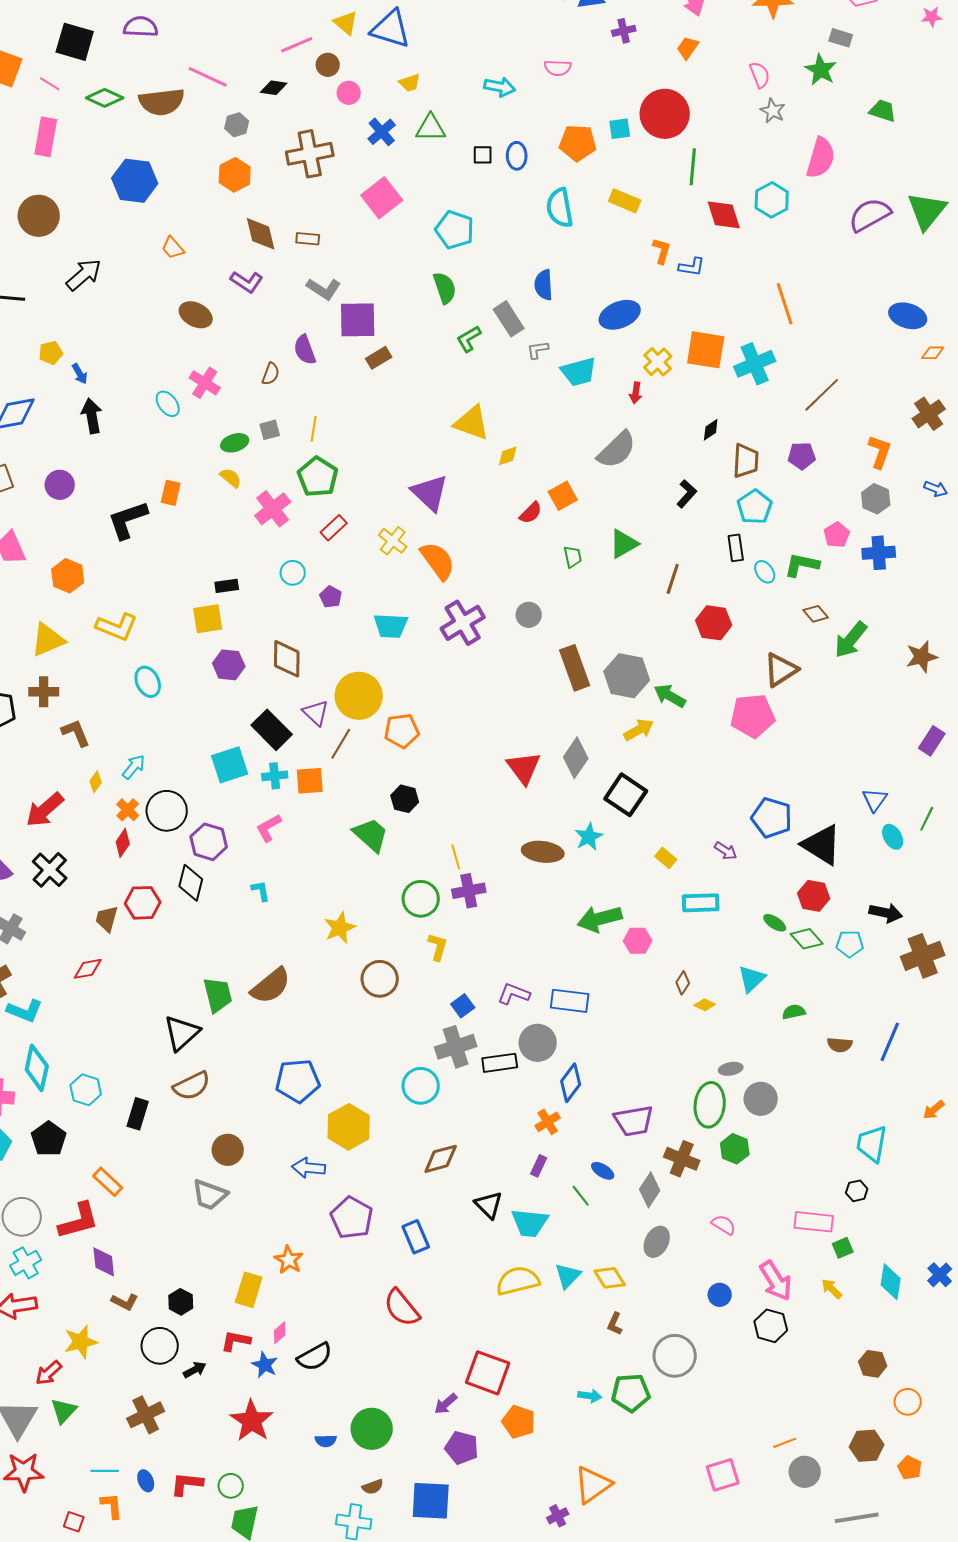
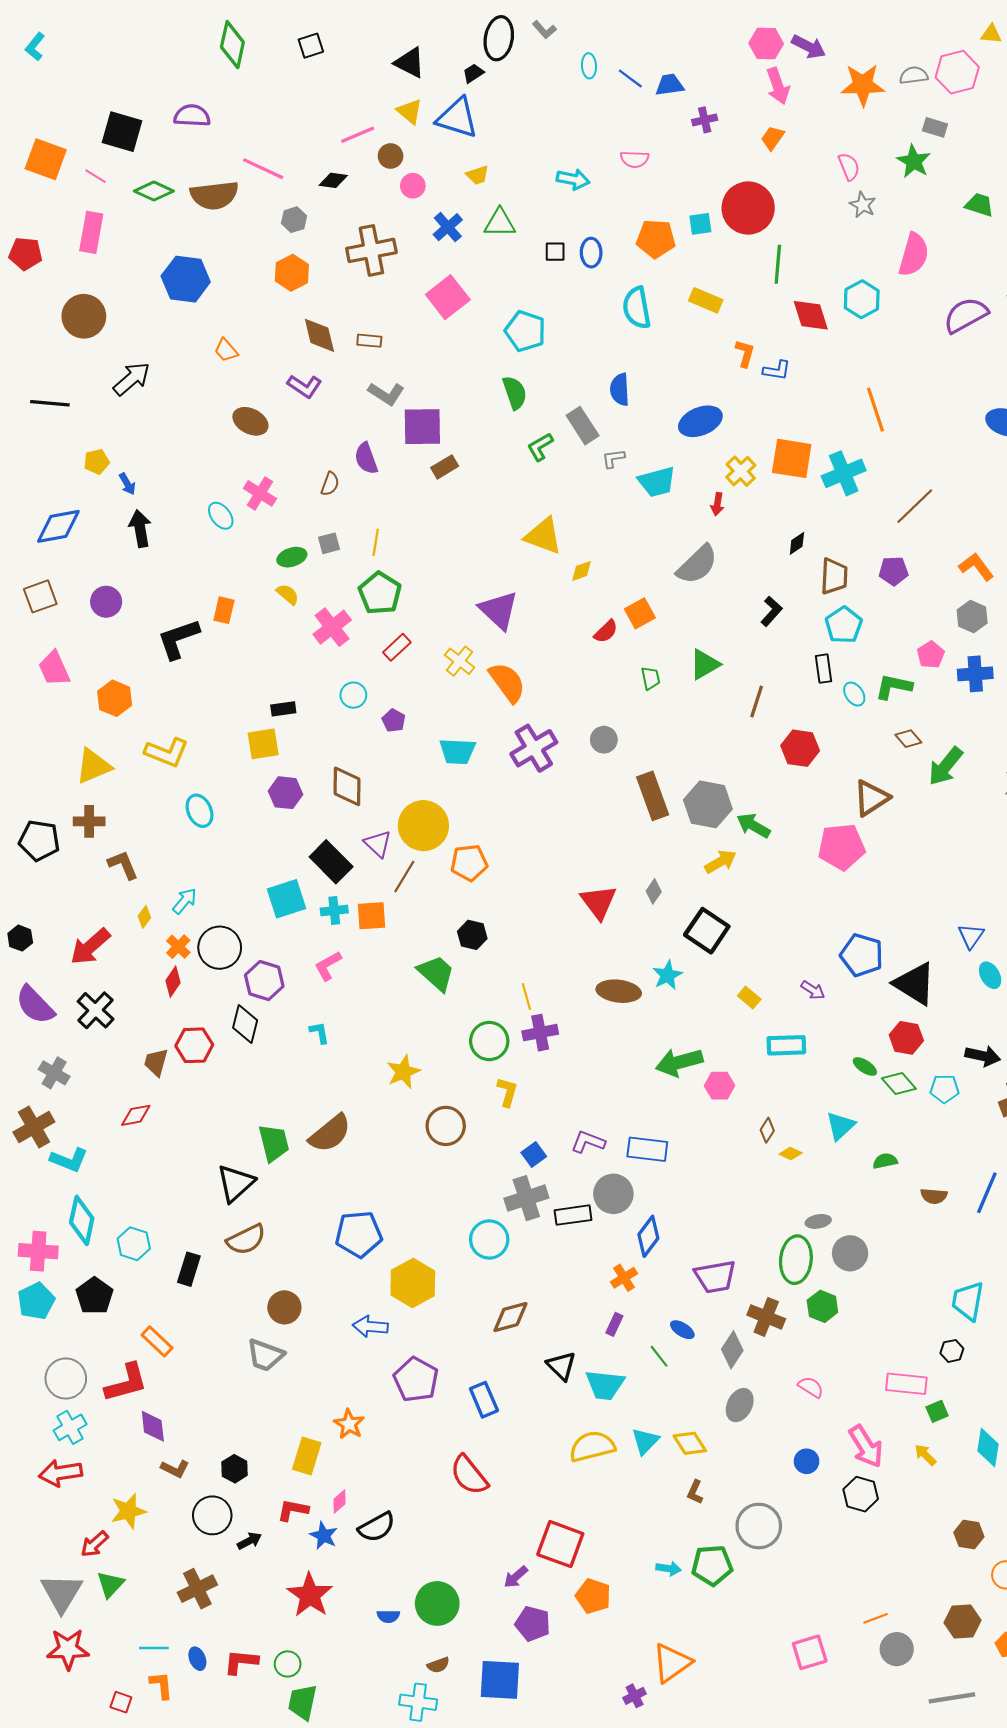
orange L-shape: (880, 452) -> (976, 567), turned -56
gray diamond: (576, 758) -> (654, 891), size x0.6

